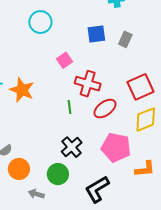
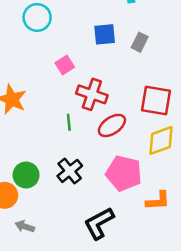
red square: (140, 87) -> (156, 101), turned 32
green circle: (58, 174) -> (26, 175), moved

